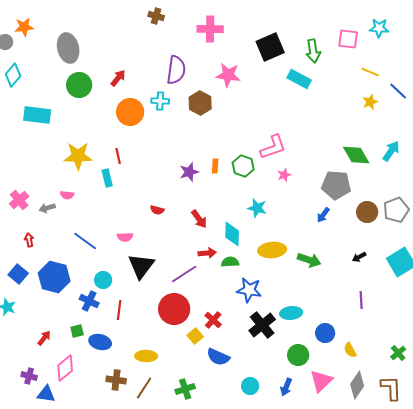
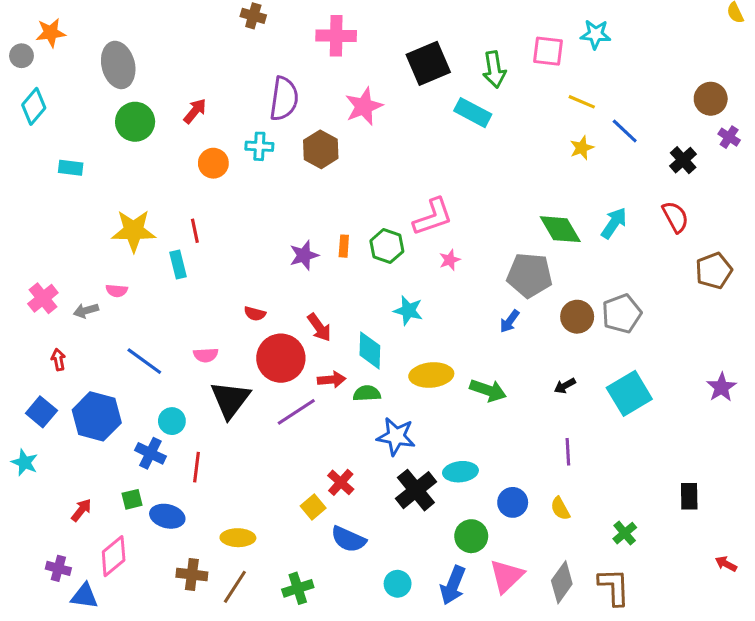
pink star: (228, 75) -> (364, 106), turned -30
orange circle: (130, 112) -> (213, 163), size x0.7
cyan rectangle: (37, 115) -> (71, 168), size x0.6
red circle: (174, 309) -> (281, 358), moved
yellow semicircle: (350, 350) -> (560, 509), moved
blue arrow: (286, 387) -> (453, 585), size x1.4

